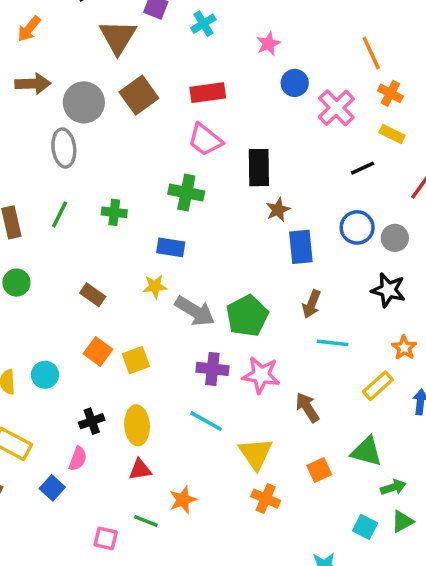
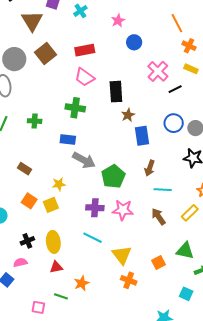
pink cross: (336, 108) -> (158, 71), moved
yellow star: (155, 286) -> (59, 184), moved
gray arrow: (195, 311) -> (84, 160), moved
brown arrow: (307, 407) -> (159, 217), moved
pink semicircle: (78, 459) -> (20, 263), turned -120

